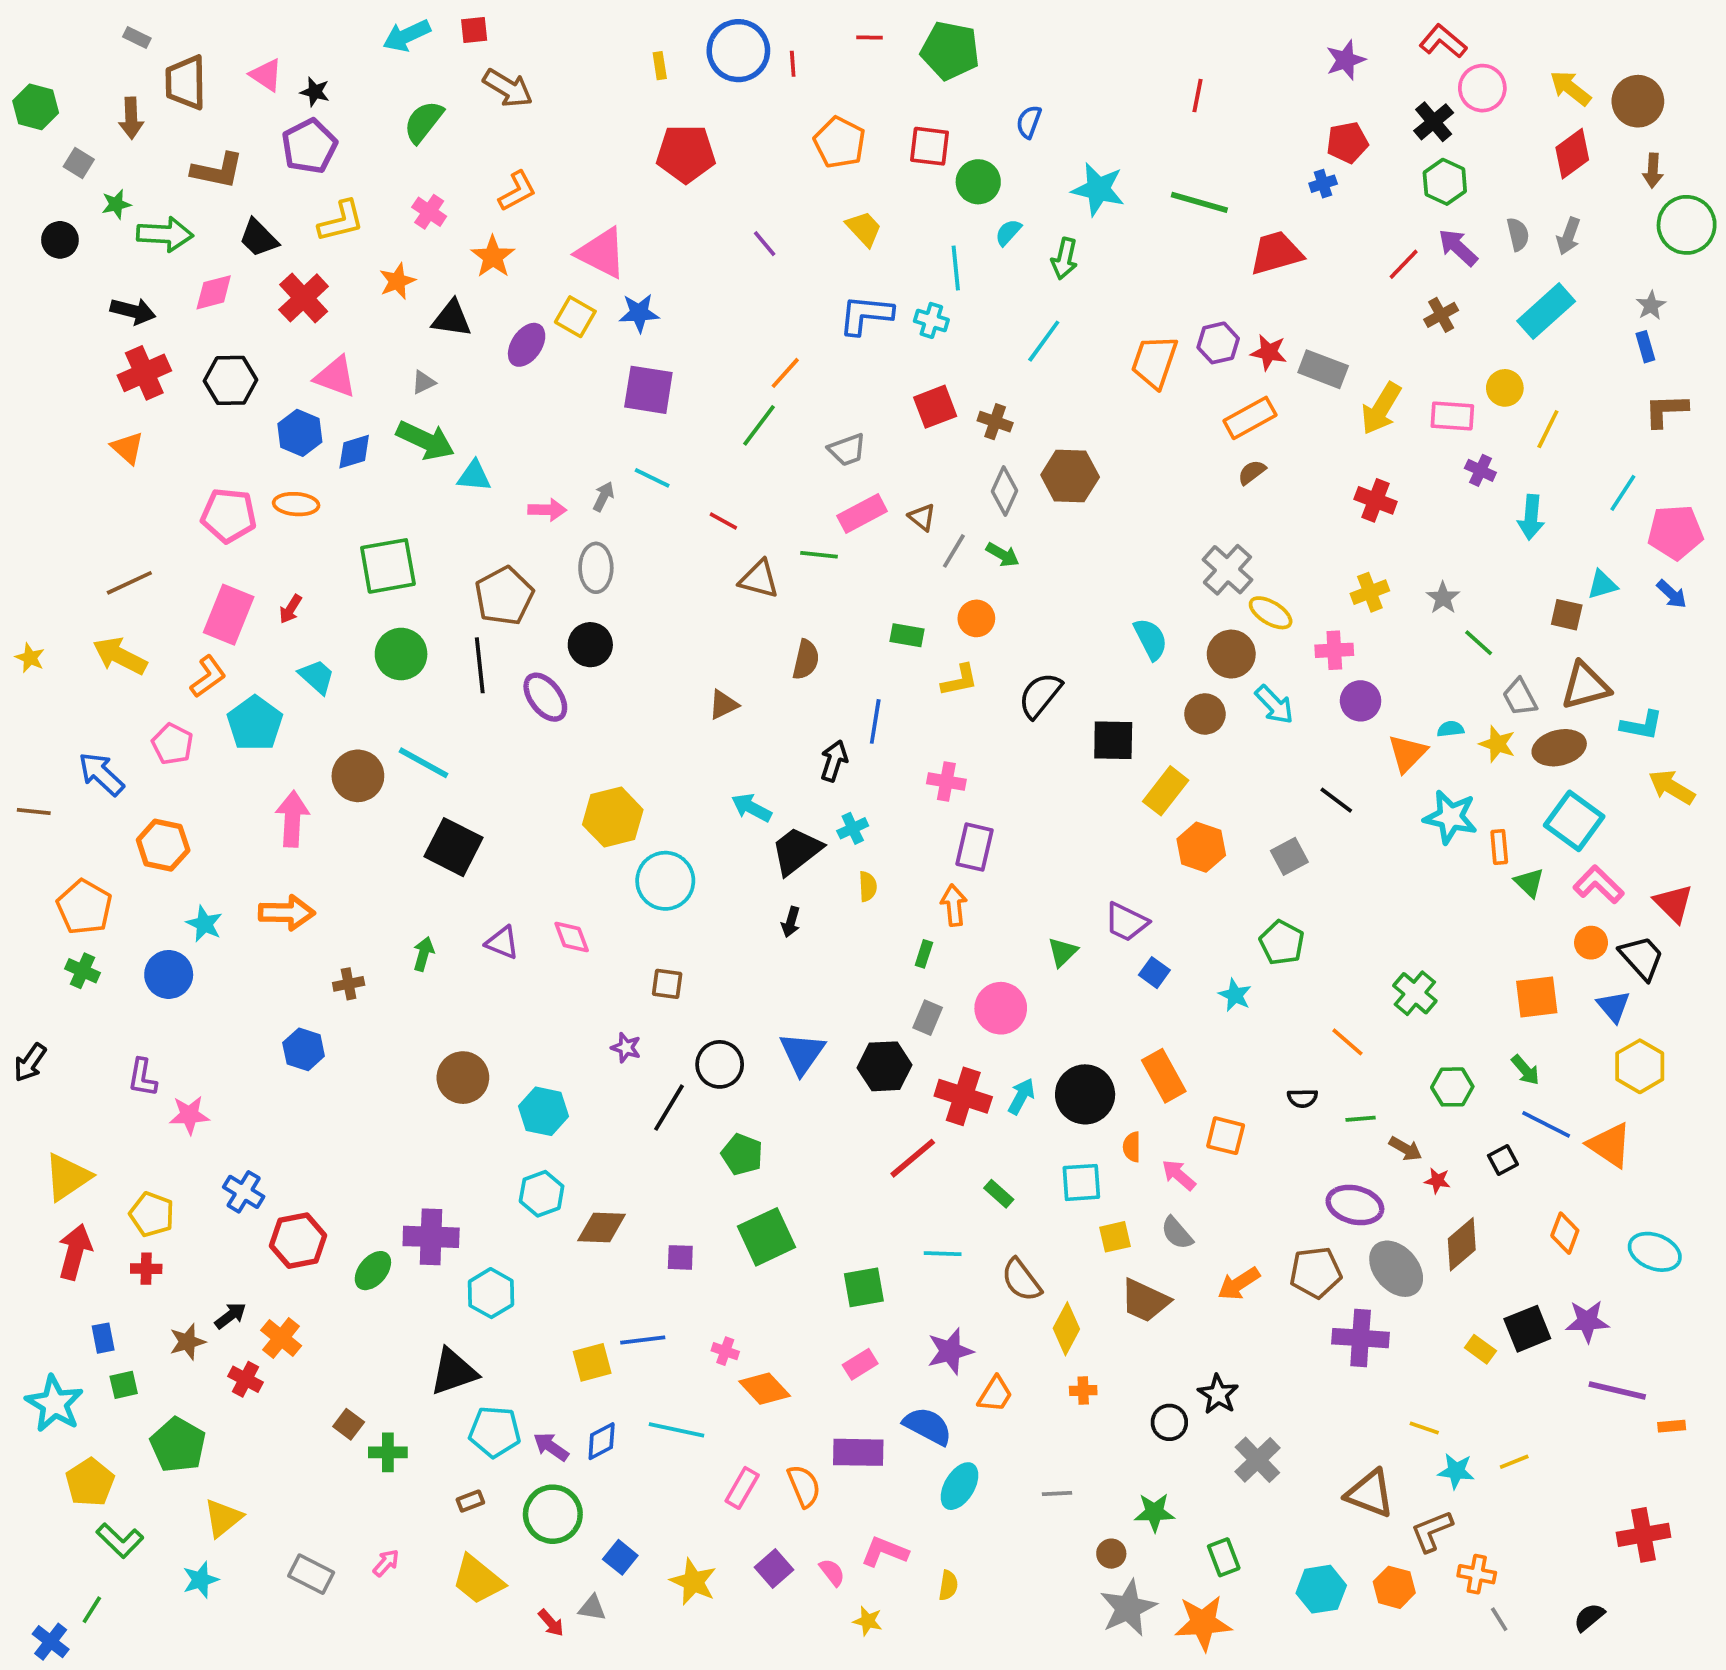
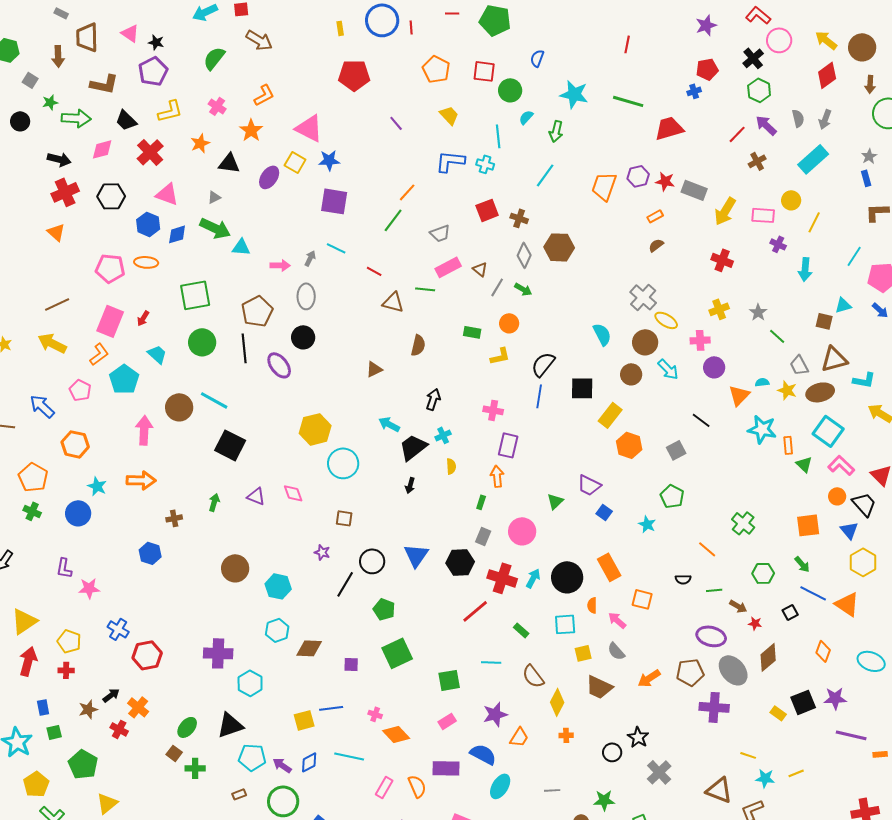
orange rectangle: (1250, 418) -> (655, 216), size x0.6
blue line: (875, 721) -> (539, 396), moved
green ellipse: (373, 1271) -> (187, 727), moved

